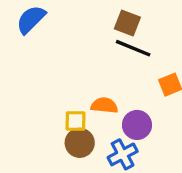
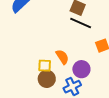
orange semicircle: (104, 105) -> (62, 57), turned 49

